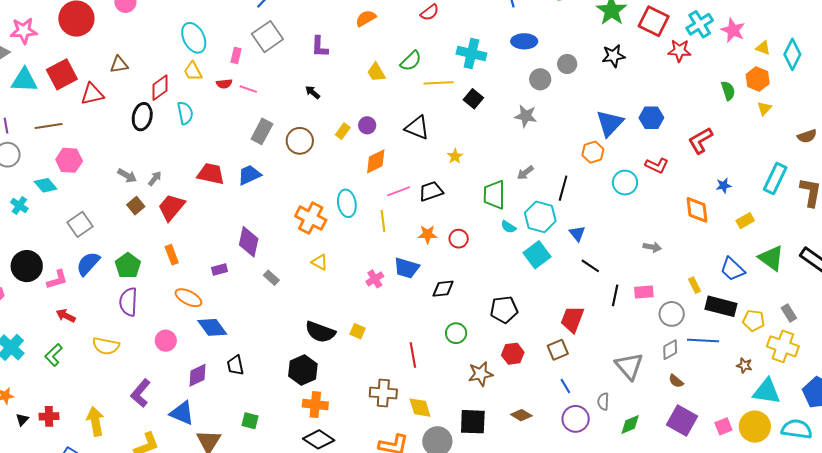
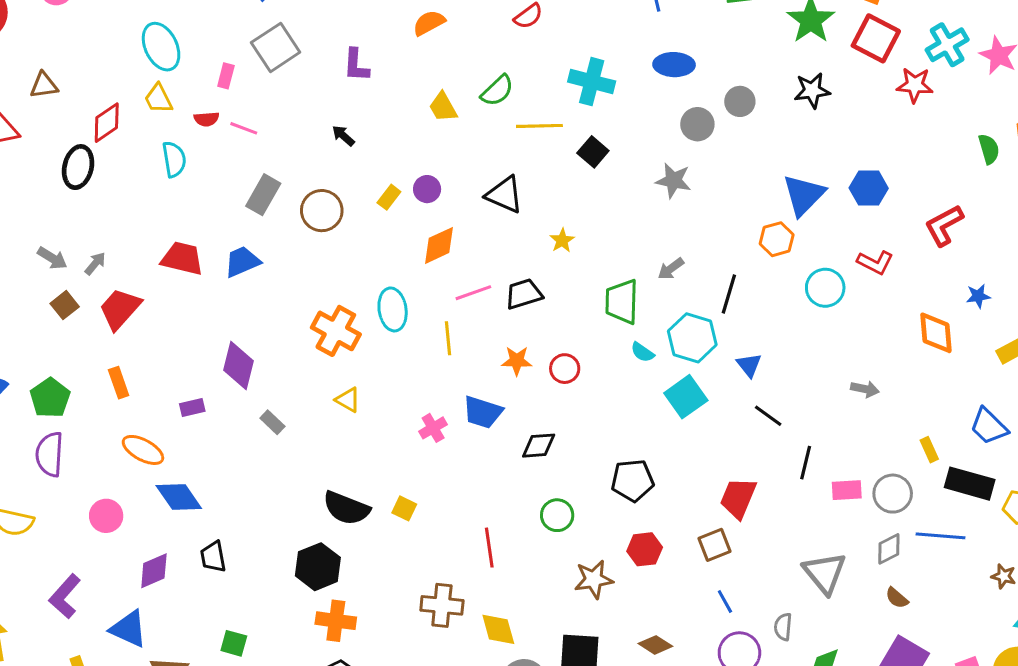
cyan semicircle: (185, 113) -> (174, 159), moved
pink rectangle: (644, 292) -> (847, 490), moved

